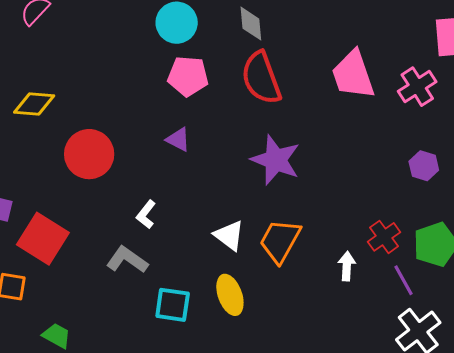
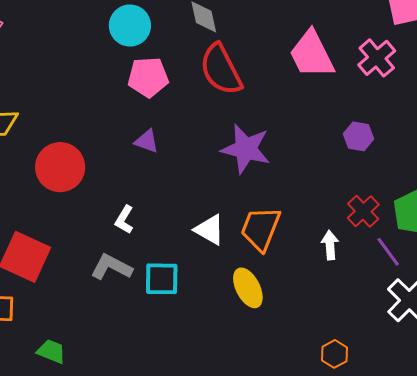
purple hexagon: (424, 166) -> (358, 136), moved
yellow ellipse: (230, 295) -> (248, 288), moved
cyan square: (173, 305) -> (162, 279), moved

